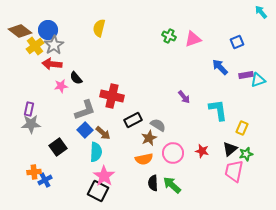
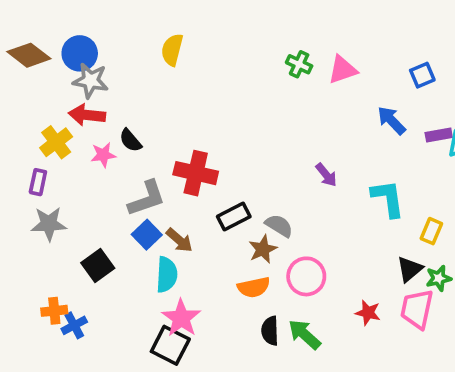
gray star: (54, 45) -> (91, 81), turned -30
yellow cross: (35, 46) -> (56, 142), moved
purple rectangle: (29, 109) -> (38, 182), moved
red star: (202, 151) -> (368, 313), moved

